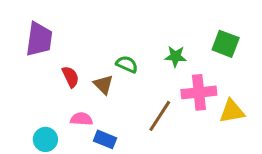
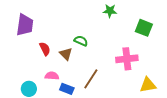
green star: (175, 56) -> (110, 11), moved
yellow triangle: (232, 111) -> (148, 85), moved
brown line: (160, 116) -> (91, 79), moved

